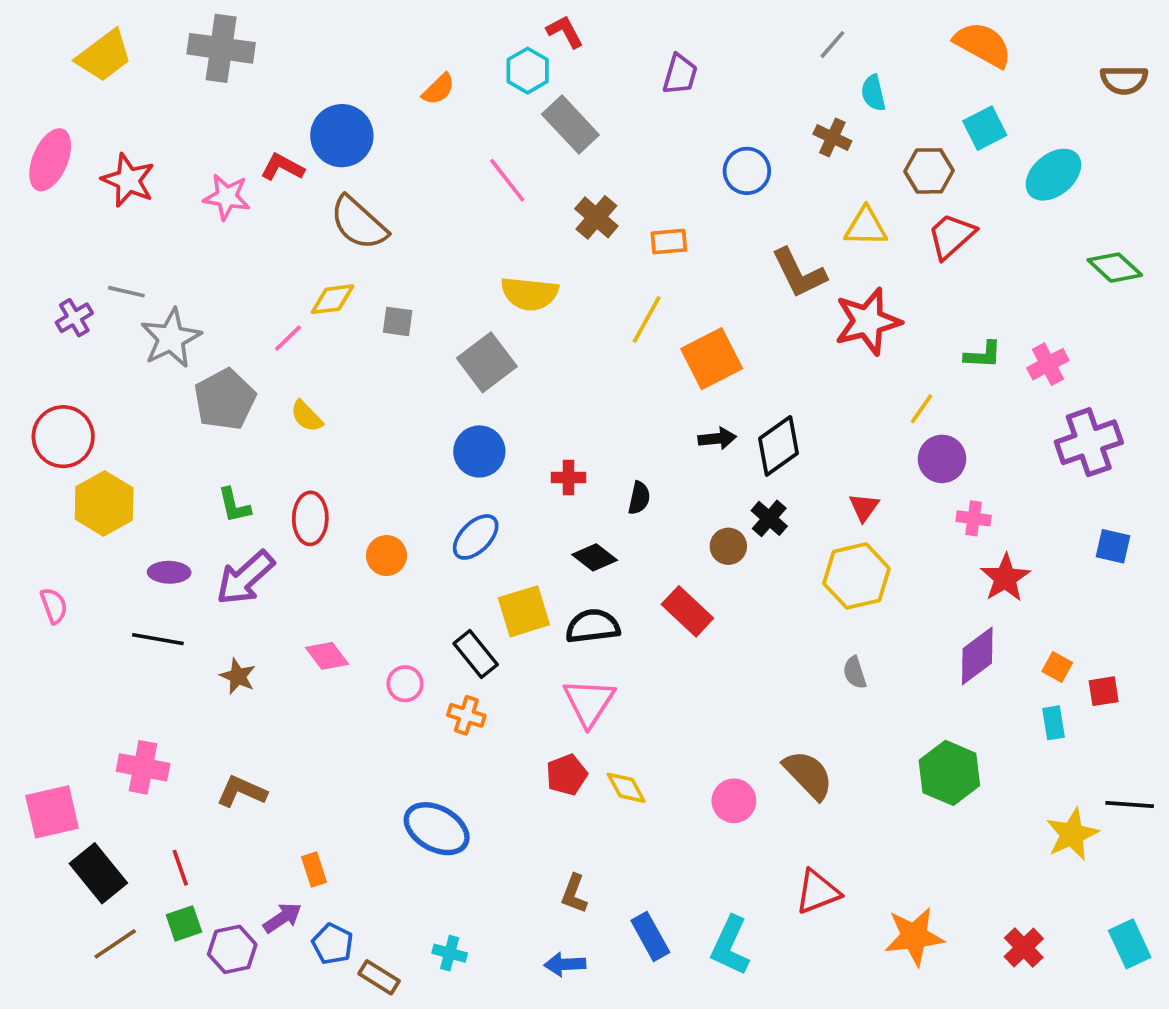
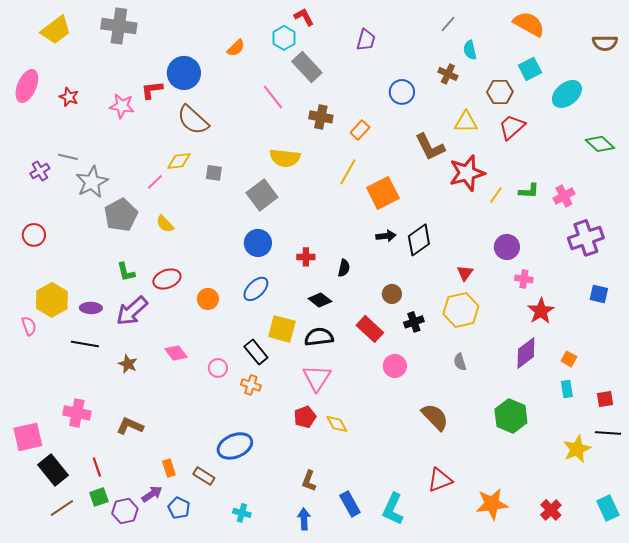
red L-shape: (282, 167) -> (152, 90), turned -35
red star: (128, 180) -> (69, 97), size x0.7
brown cross: (596, 217) -> (321, 117), turned -30
orange rectangle: (669, 242) -> (360, 130), turned -42
yellow line: (922, 409) -> (496, 195), moved
red circle: (63, 437) -> (34, 235), size x0.7
yellow hexagon: (104, 504) -> (52, 300), moved
red ellipse: (310, 518) -> (167, 279), turned 68
black cross: (769, 518) -> (414, 322), moved, turned 30
yellow square: (524, 611) -> (282, 329), turned 32
red square: (1104, 691) -> (605, 399), moved
pink circle: (734, 801) -> (395, 366), moved
blue ellipse: (437, 829) -> (235, 446), turned -52
blue arrow: (565, 964) -> (304, 519), turned 90
brown rectangle: (379, 977) -> (204, 476), moved

